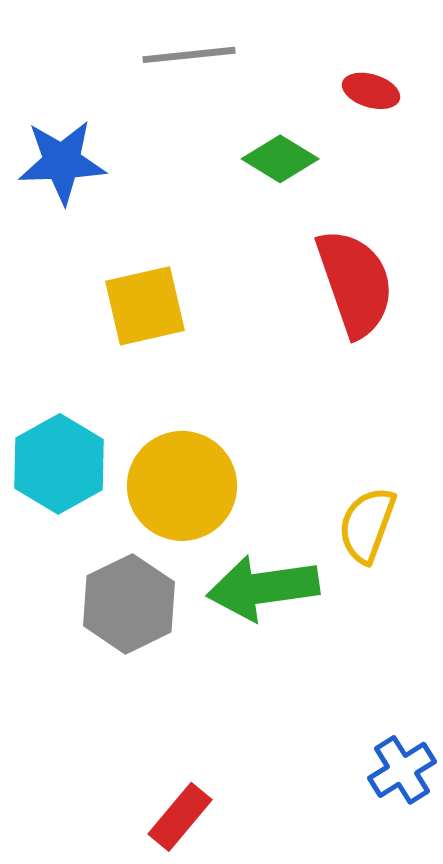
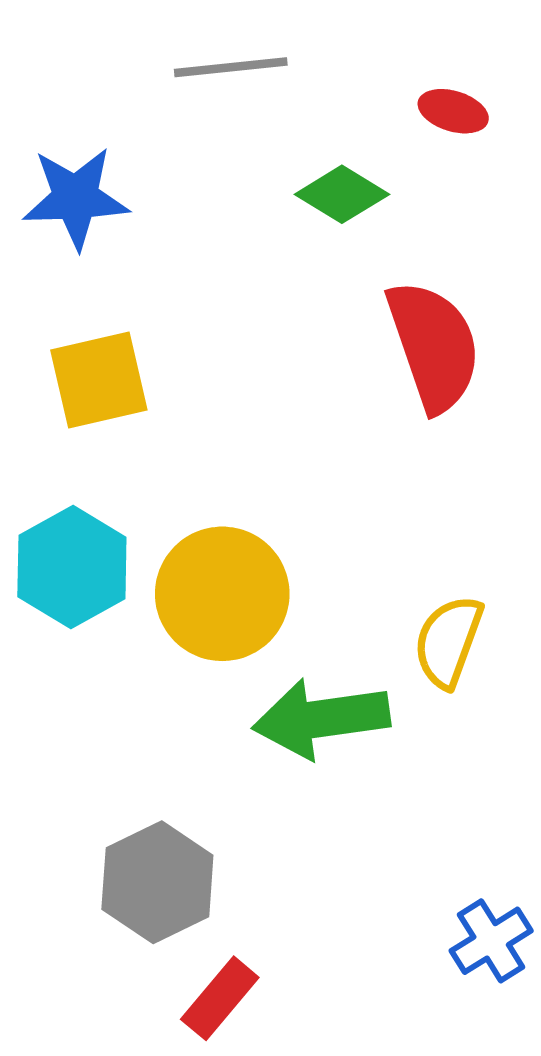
yellow square: (145, 306) -> (99, 380), moved
gray hexagon: (129, 604) -> (157, 882), moved

